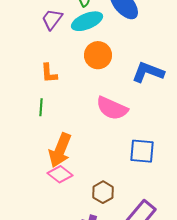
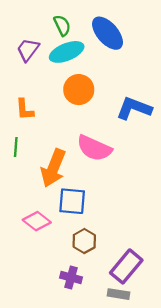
orange arrow: (60, 150) -> (53, 168), moved
blue square: (142, 151) -> (72, 201), moved

